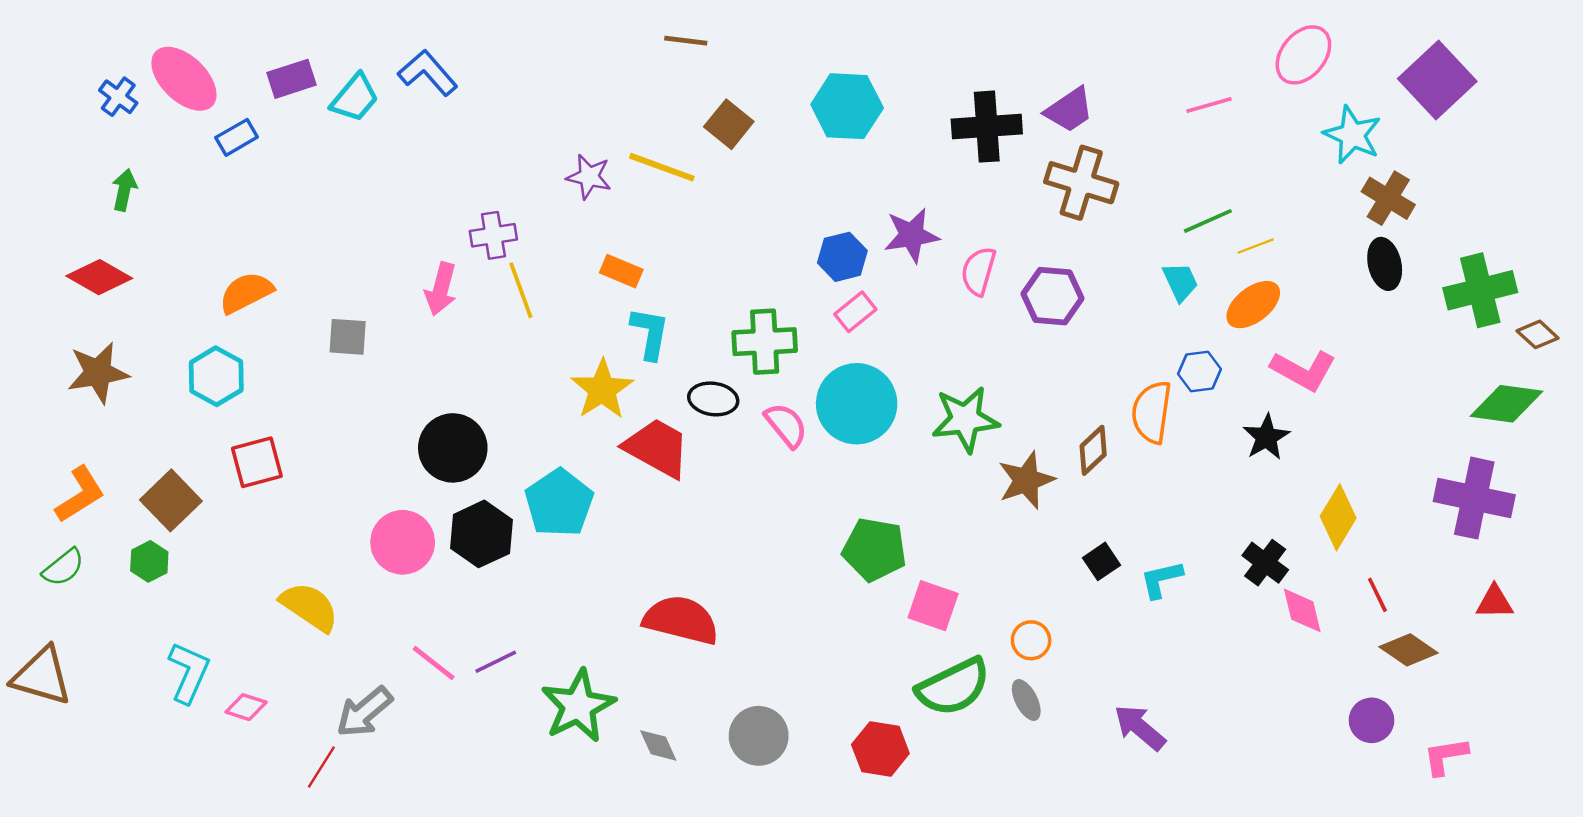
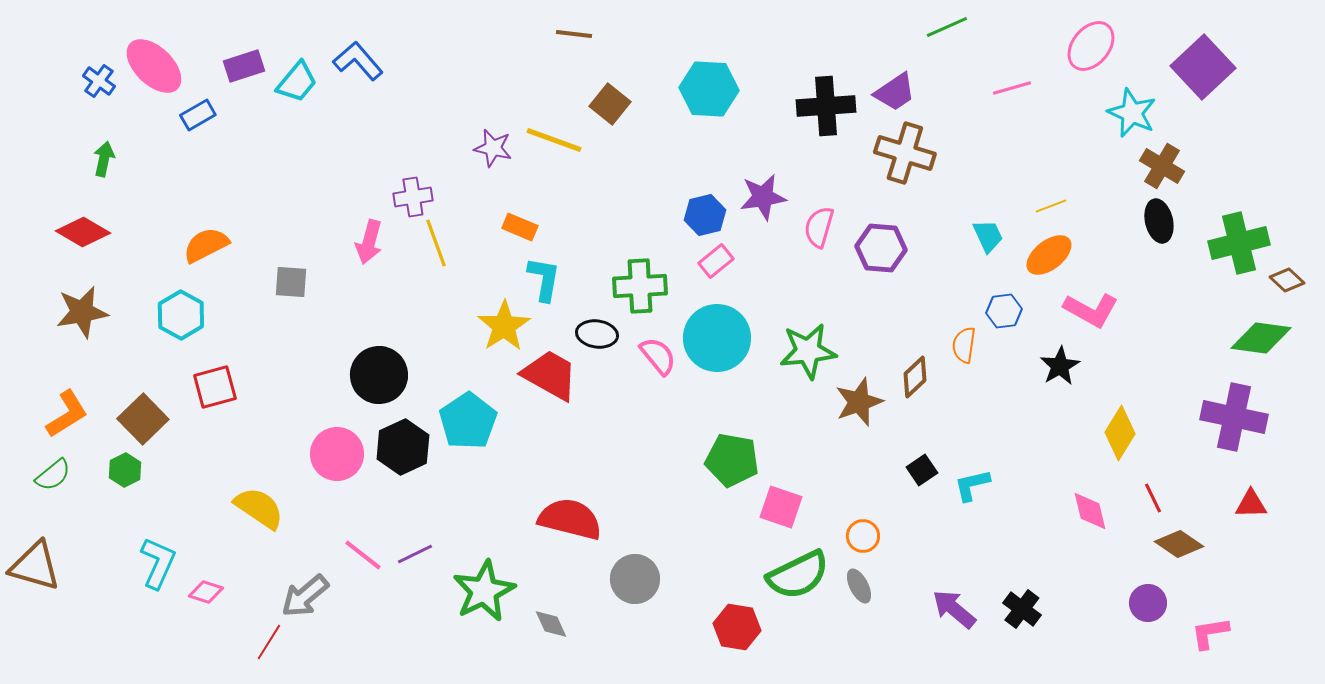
green line: (1208, 221) -> (947, 27), moved
orange semicircle: (1152, 412) -> (964, 345), size x0.7
black cross: (1265, 563) -> (1022, 609), moved
gray circle: (759, 736) -> (635, 579), moved

